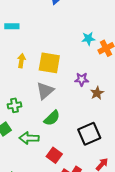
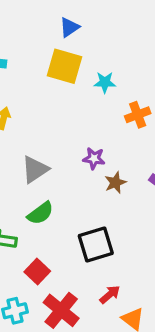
cyan star: (88, 39) -> (105, 82), moved
yellow square: (49, 63) -> (65, 66), moved

